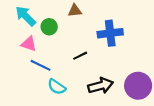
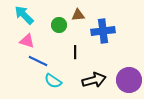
brown triangle: (75, 11) -> (78, 15), moved
green circle: (49, 27) -> (59, 25), moved
black line: (80, 56) -> (75, 52), turned -64

